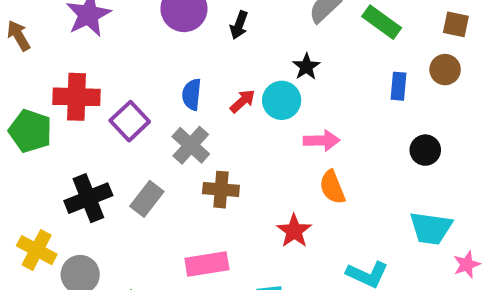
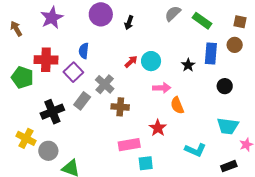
black star: (306, 67) -> (188, 65), moved
blue rectangle: (399, 86) -> (211, 53), size x1.5
blue semicircle: (192, 94) -> (84, 51), moved
pink arrow: (322, 141) -> (162, 88), moved
gray rectangle: (147, 199) -> (82, 101), moved
pink rectangle: (207, 264) -> (129, 145), moved

